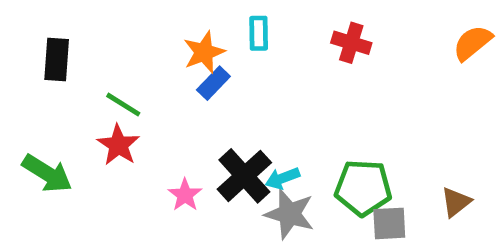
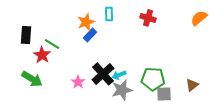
black rectangle: (57, 59) -> (26, 35), moved
red star: (118, 145) -> (42, 55), moved
green arrow: (47, 174) -> (32, 79), moved
gray star: (290, 214) -> (122, 90), turned -30

